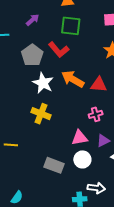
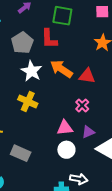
red L-shape: (59, 50) -> (49, 39), turned 35
pink cross: (96, 114) -> (82, 105), turned -32
gray rectangle: (54, 165) -> (21, 153), moved

